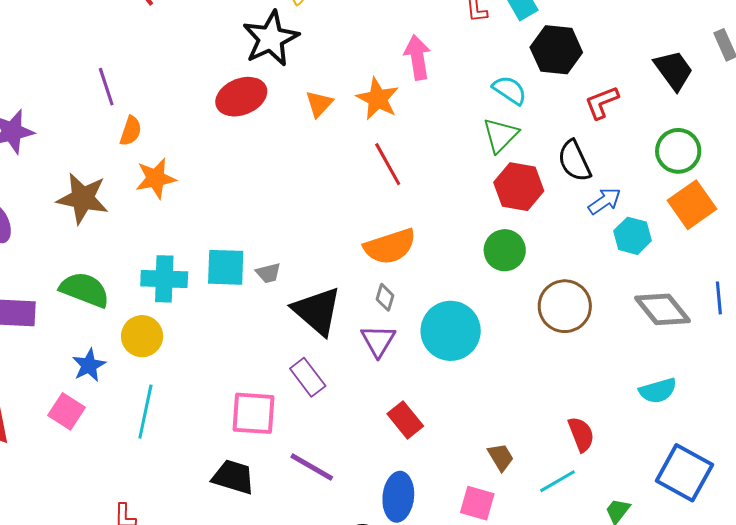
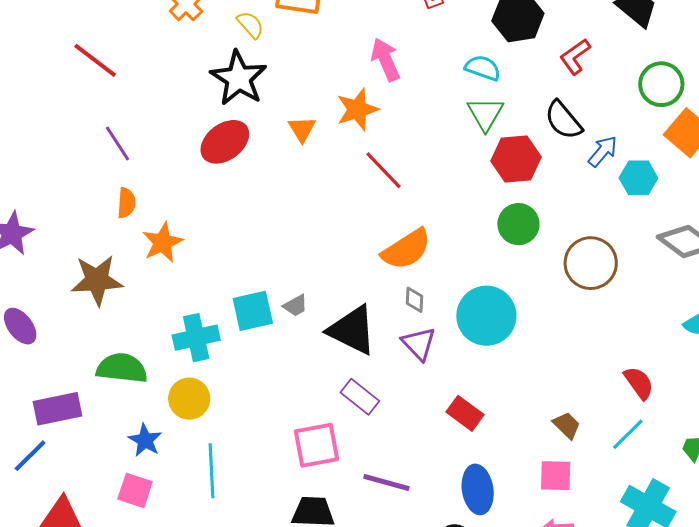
purple line: (106, 87) -> (117, 144), moved
orange star: (378, 99) -> (357, 110), turned -30

